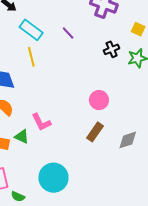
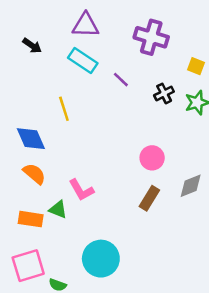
cyan rectangle: (31, 30) -> (83, 61), moved
purple line: (68, 33) -> (121, 80), moved
gray diamond: (128, 140) -> (191, 186), moved

